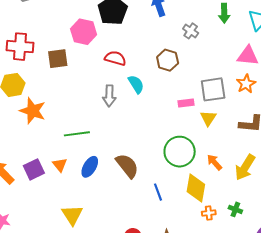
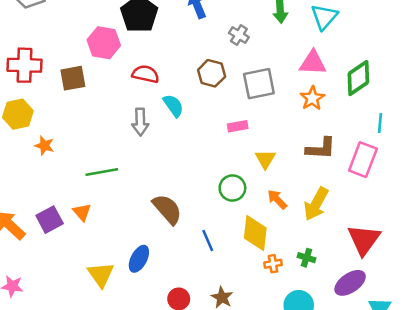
gray square: (213, 89) -> (259, 84), moved
orange star: (33, 111) -> (44, 146), size x0.6
yellow triangle: (208, 118) -> (265, 159), moved
green circle: (180, 152) -> (232, 188), size x0.7
blue ellipse: (90, 167) -> (139, 259), moved

